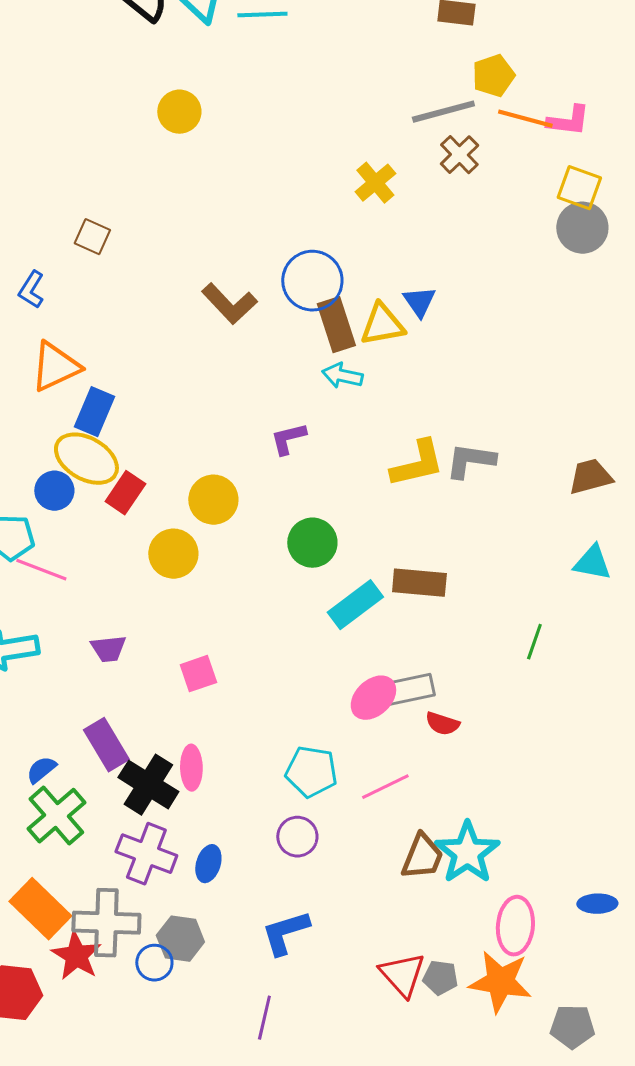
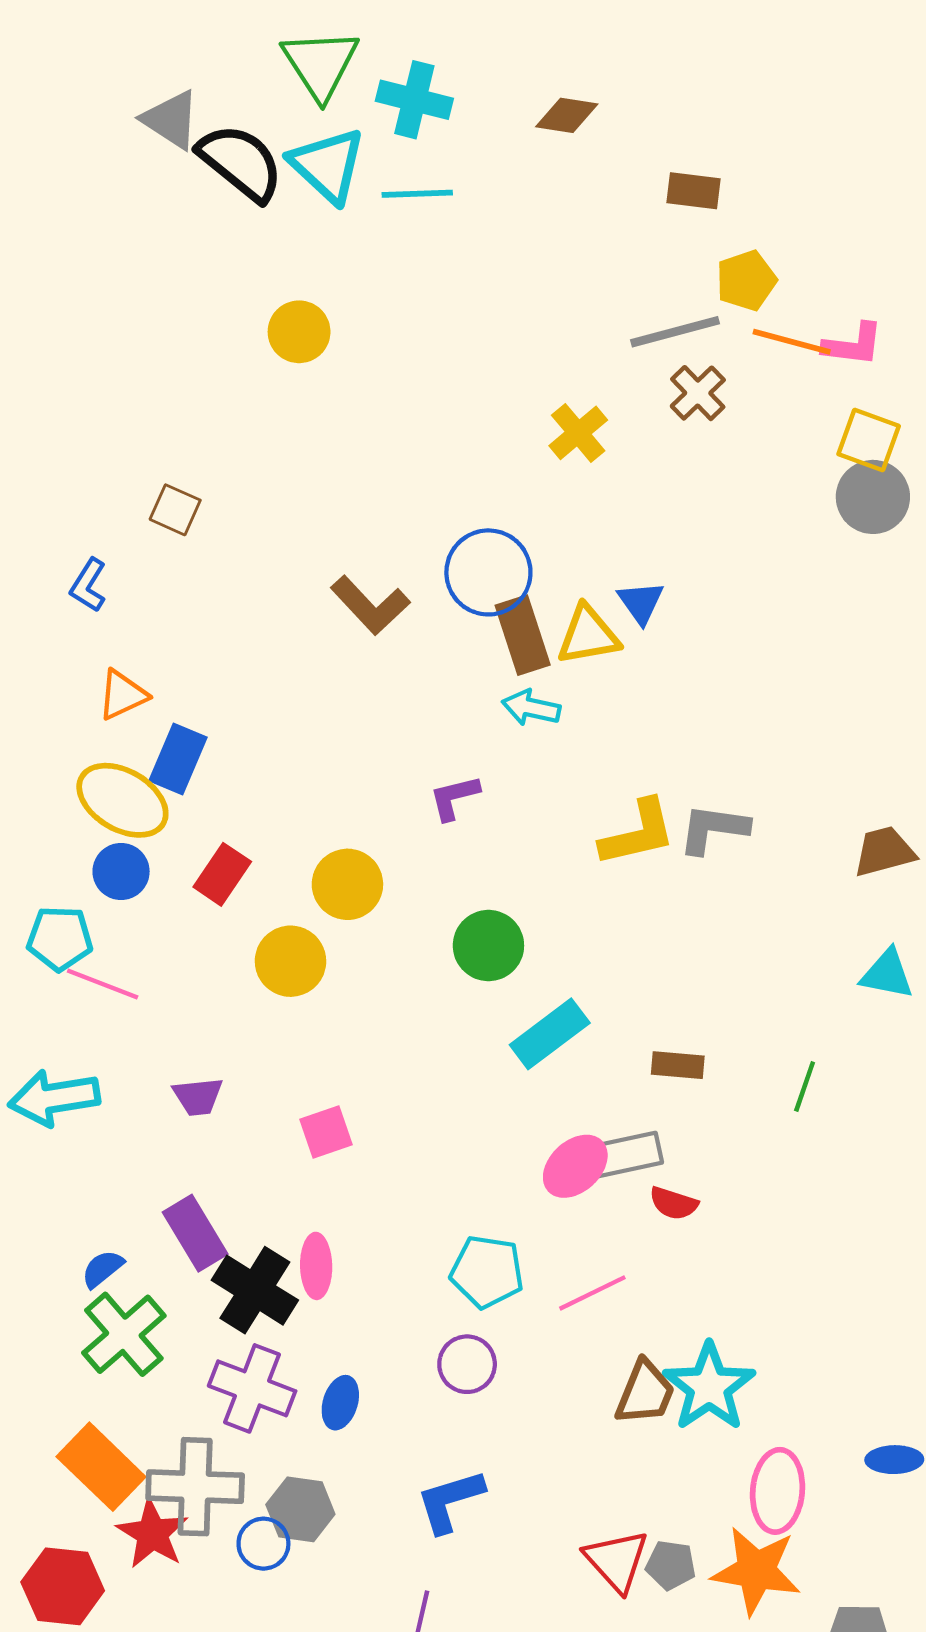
orange triangle: (55, 367) -> (122, 695), size x0.7
yellow ellipse: (86, 459) -> (122, 800), moved
brown rectangle: (419, 583) -> (678, 1065), moved, size x0.7

